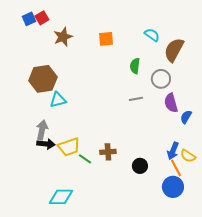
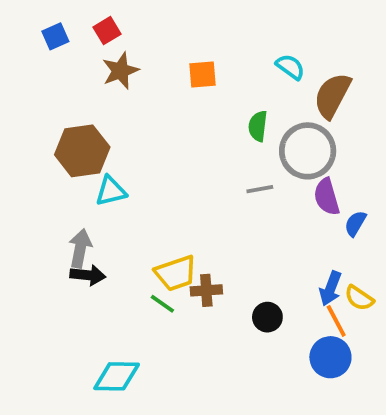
red square: (42, 18) -> (107, 31), moved
gray circle: (161, 79) -> (308, 151), size x1.5
yellow trapezoid: (69, 147) -> (176, 273), moved

